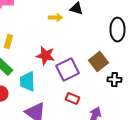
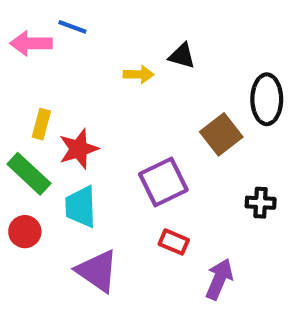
red star: (45, 56) -> (79, 149), moved, turned -30
brown square: (98, 62) -> (221, 134), moved

